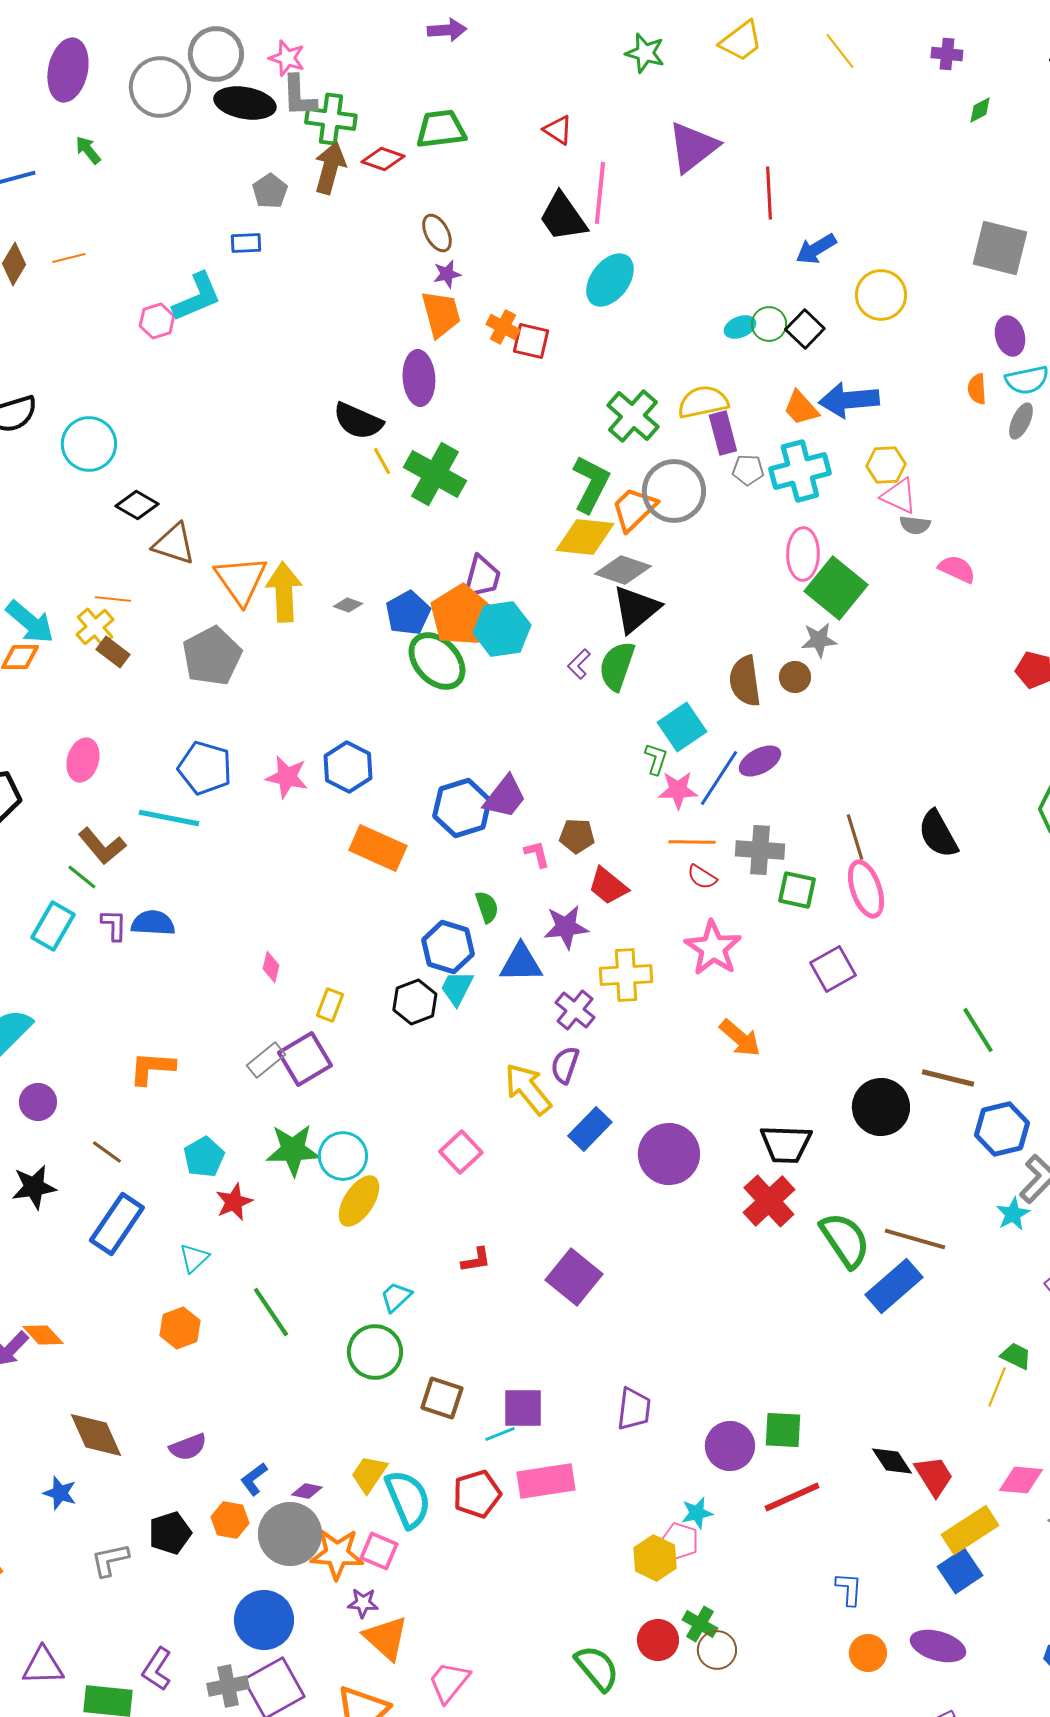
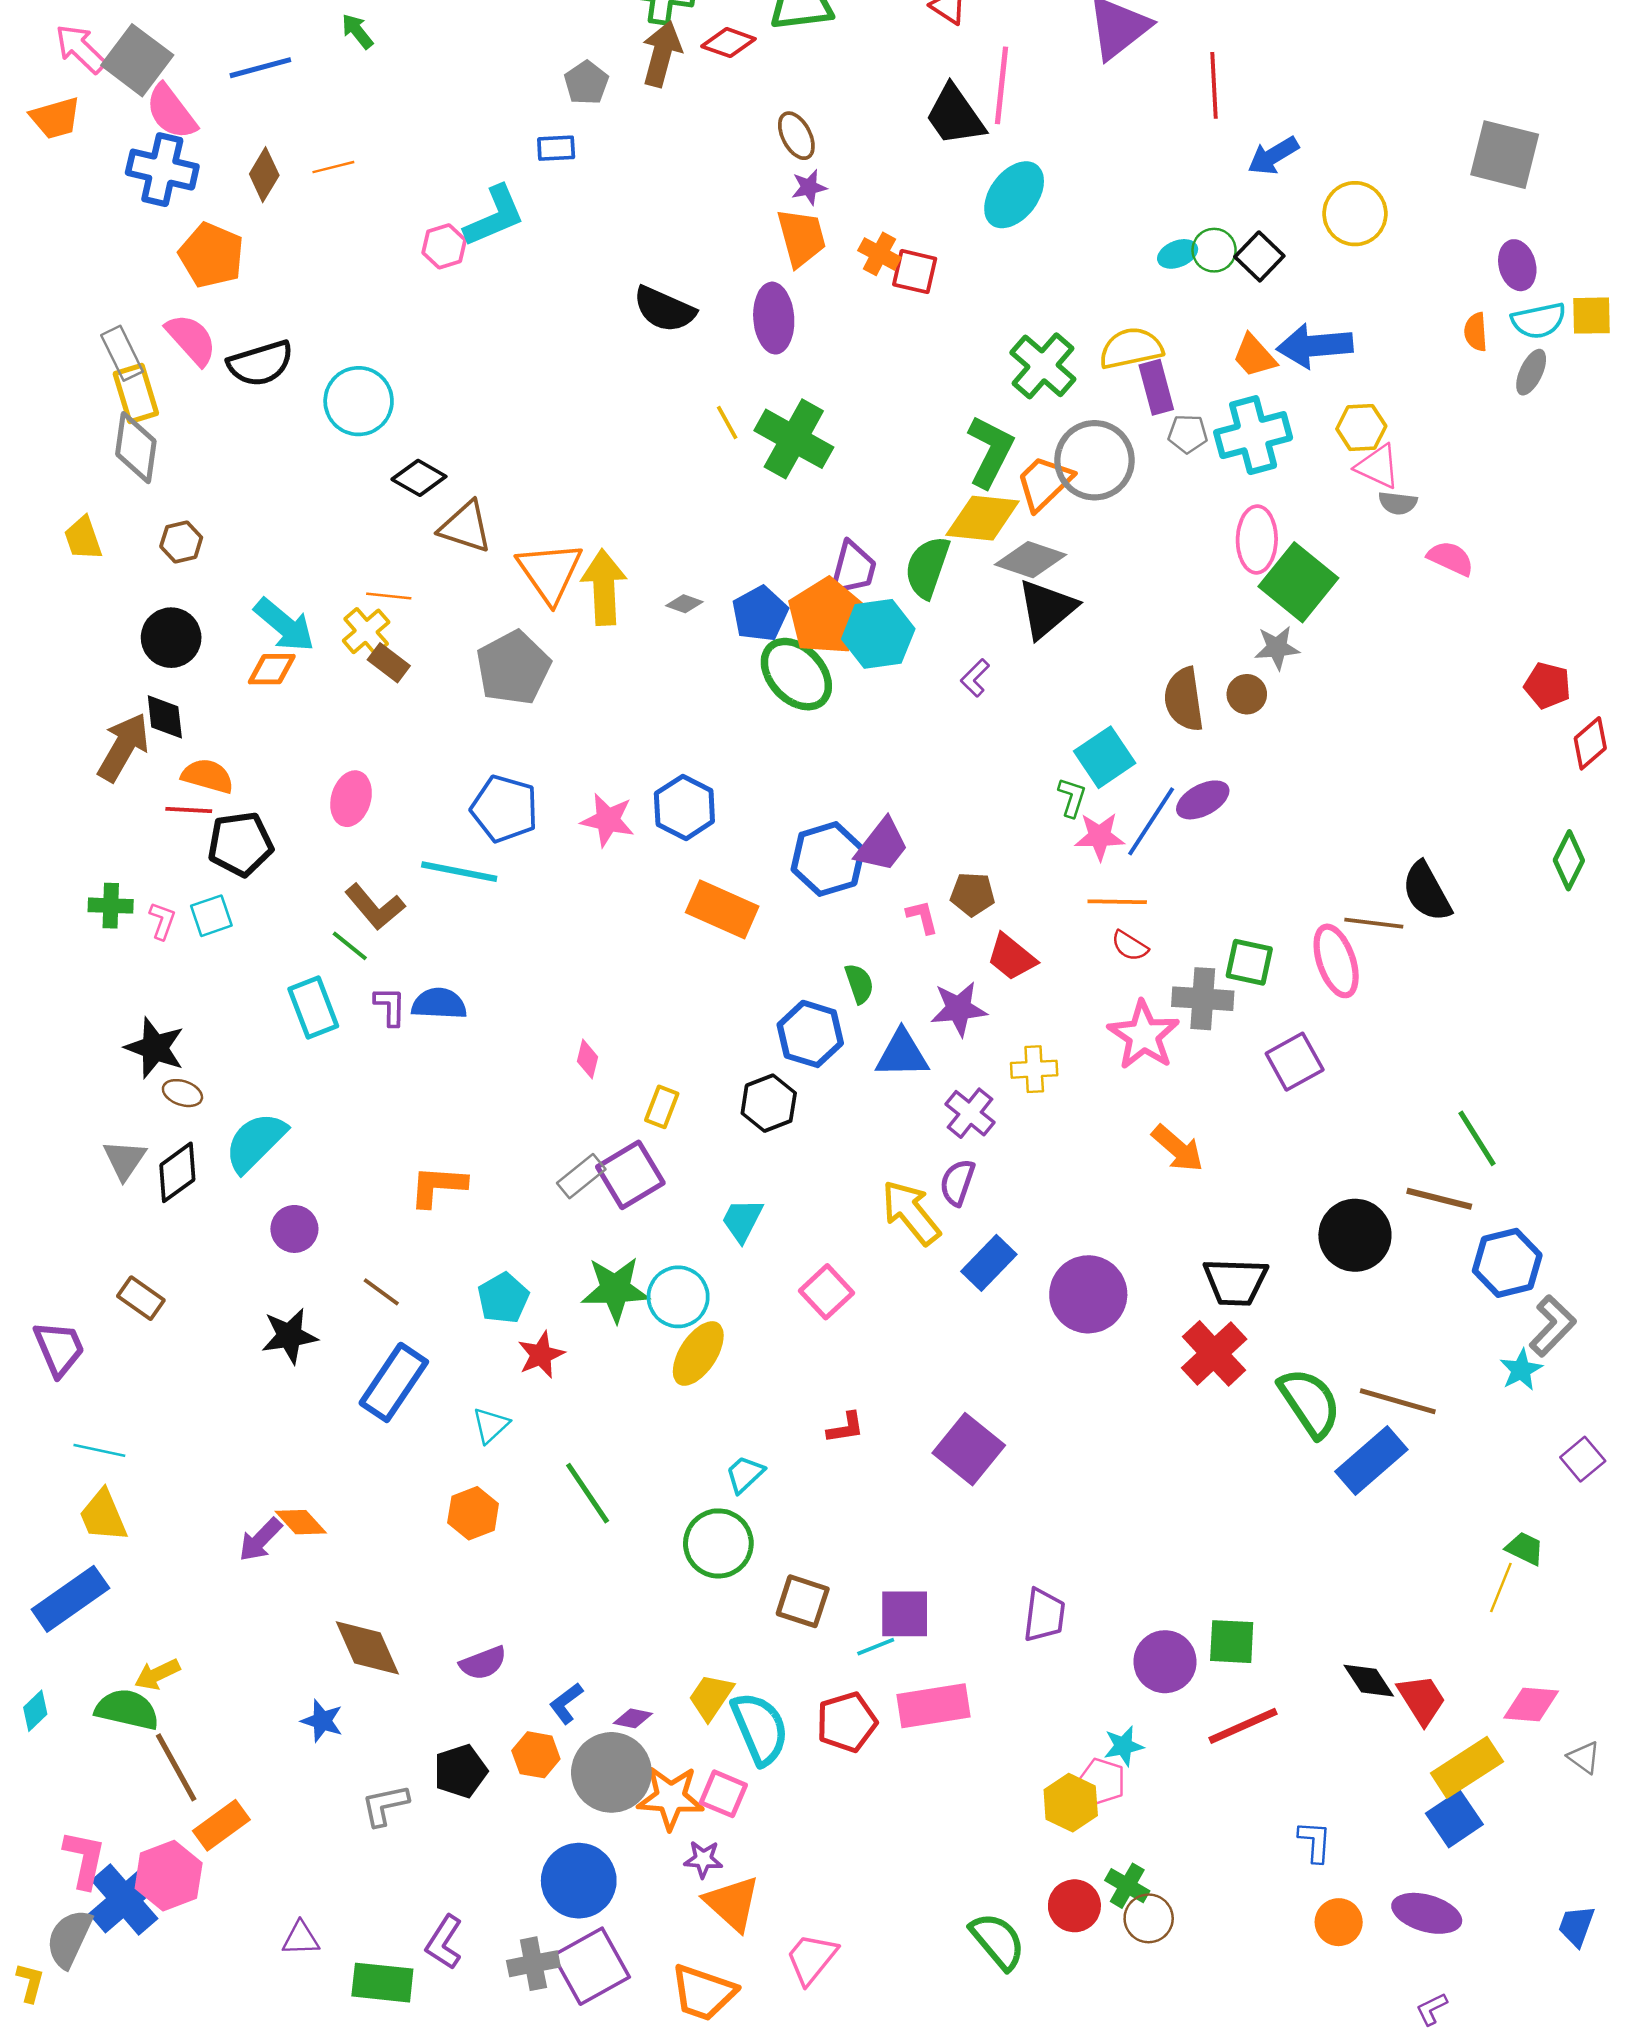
black semicircle: (358, 421) -> (664, 309), moved
green semicircle: (617, 666) -> (927, 567), moved
brown line: (855, 837) -> (1374, 923), moved, turned -66
gray cross: (760, 850) -> (1203, 999), moved
cyan rectangle: (53, 926) -> (313, 1008), turned -51
yellow cross: (626, 975) -> (1034, 1069), size x0.7
cyan trapezoid: (457, 988) -> (742, 1220), moved
purple triangle: (43, 1666) -> (301, 1939), size x0.7

